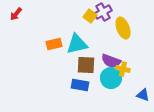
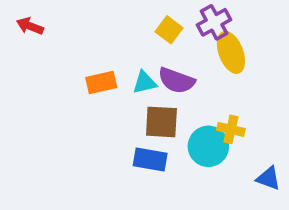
purple cross: (103, 12) -> (214, 22), moved
red arrow: (16, 14) -> (30, 26), turned 72
cyan triangle: (77, 44) -> (144, 82), size x0.6
purple semicircle: (111, 61) -> (176, 81), moved

